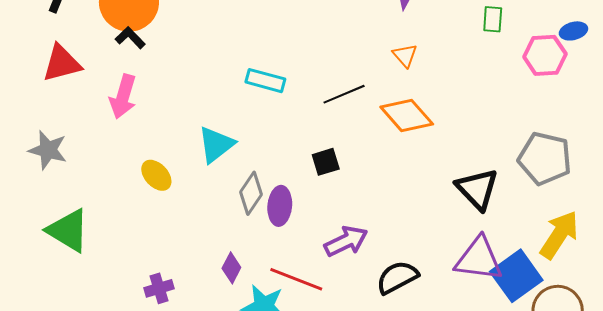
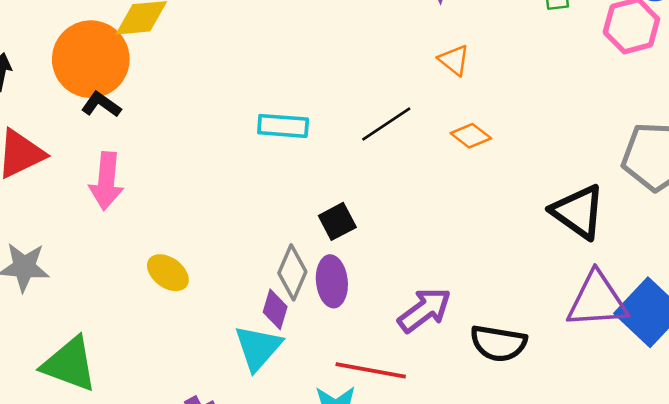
orange diamond: (407, 116) -> (471, 136), size x0.6
cyan triangle: (216, 145) -> (258, 348), moved
black square: (326, 162) -> (337, 221), moved
purple diamond: (231, 268) -> (275, 309), moved
black semicircle: (397, 277) -> (498, 343), turned -132

